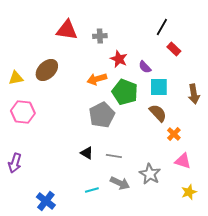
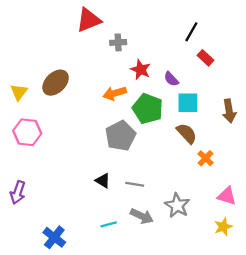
red triangle: (67, 30) -> (89, 20), moved, turned -30
yellow triangle: (16, 78) -> (19, 92), turned -42
pink triangle: (183, 161) -> (227, 196), moved

